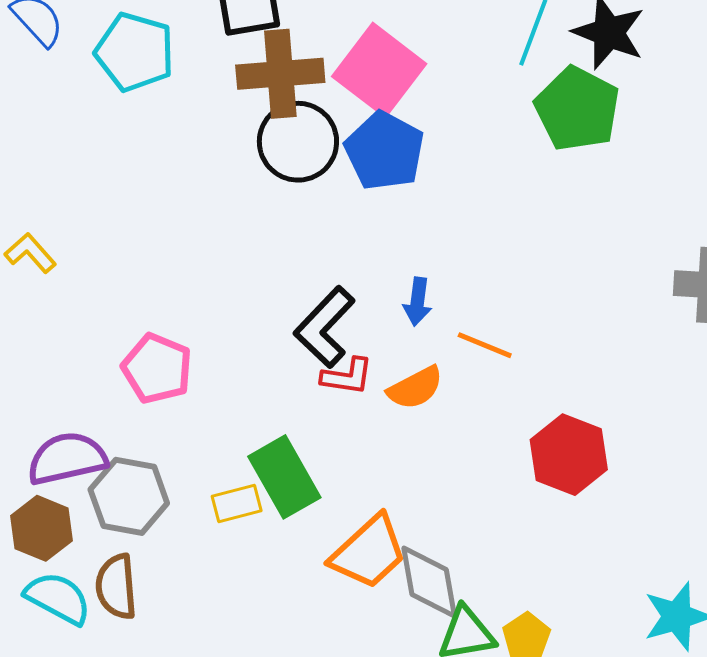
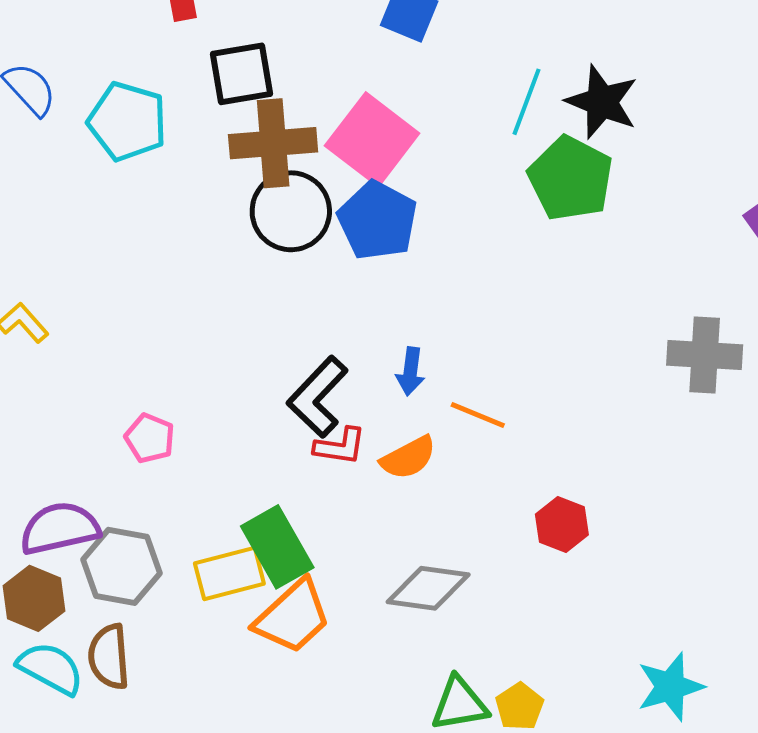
pink pentagon: (157, 368) -> (150, 438), size x0.7
red hexagon: (569, 455) -> (562, 525), size x0.7
yellow rectangle: (237, 504) -> (229, 574), size x1.4
orange trapezoid: (369, 552) -> (293, 617), moved
gray diamond: (429, 582) -> (428, 588), moved, turned -72

